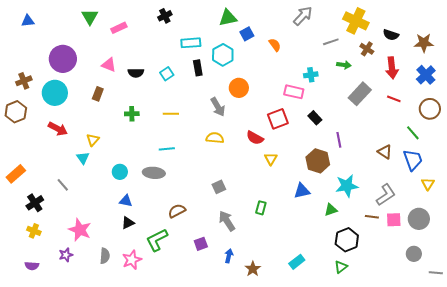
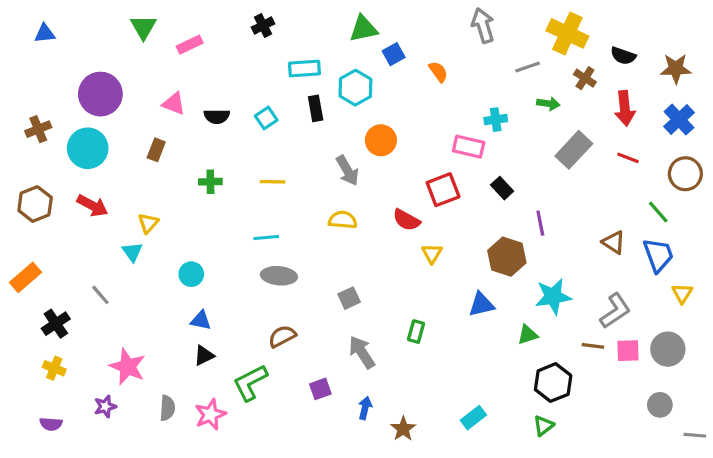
gray arrow: (303, 16) -> (483, 26), turned -60
brown hexagon: (16, 112) -> (35, 204), moved
gray ellipse: (154, 173) -> (279, 276), moved

